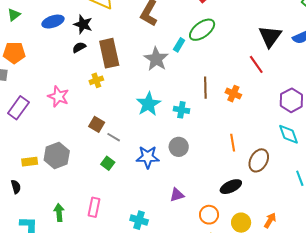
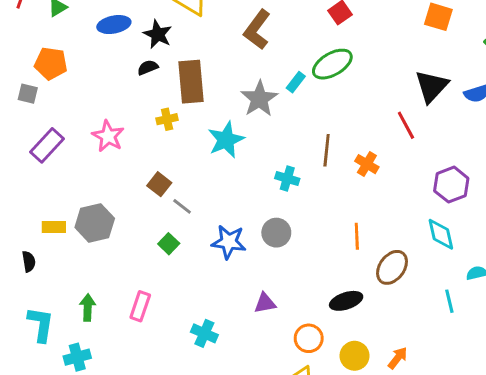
cyan star: (148, 104) -> (226, 140), moved

